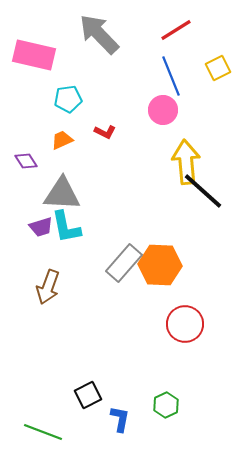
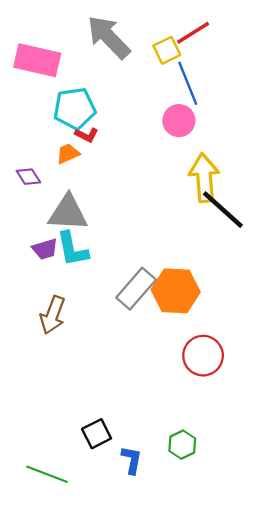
yellow square: (218, 68) -> (167, 50), moved
cyan pentagon: (68, 99) -> (75, 109), size x1.4
red L-shape: (105, 132) -> (87, 135), moved

